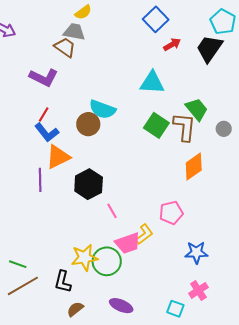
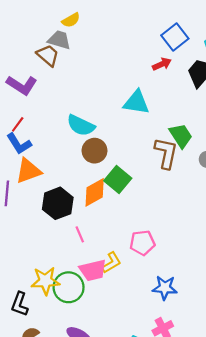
blue square: (156, 19) -> (175, 37), moved
brown circle: (88, 124) -> (94, 151), moved
green square: (156, 125) -> (118, 180), moved
orange diamond: (194, 166) -> (95, 192), moved

